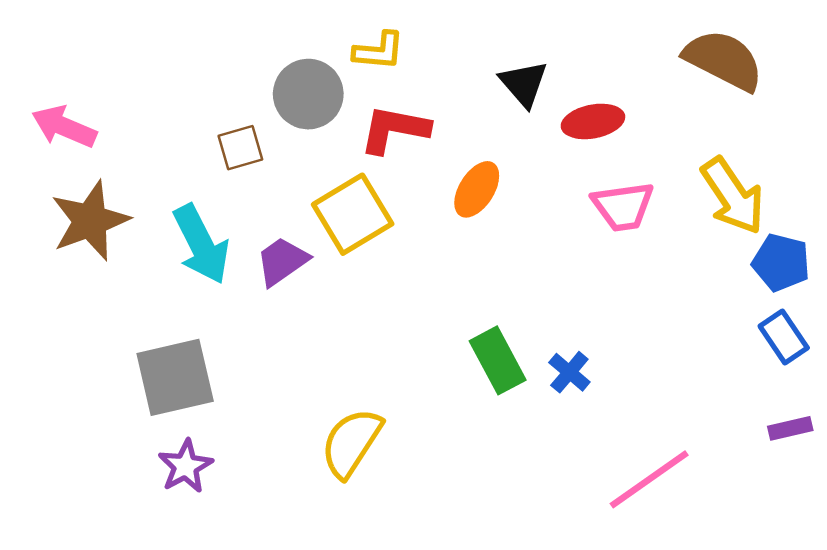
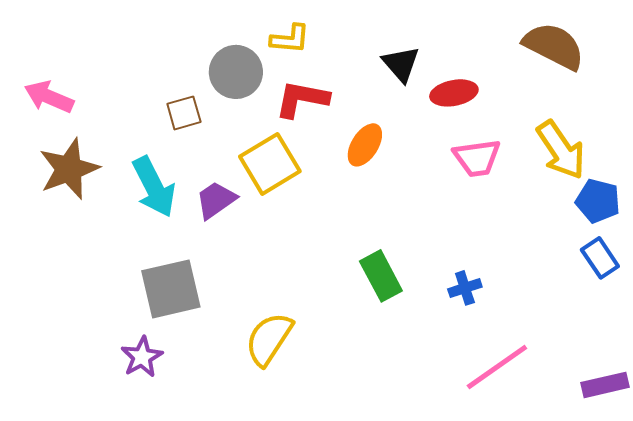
blue cross: (569, 372) -> (465, 288), moved, turned 32
gray square: (175, 377) -> (171, 289), moved
purple rectangle: (790, 428) -> (605, 385), moved, size x1.4

